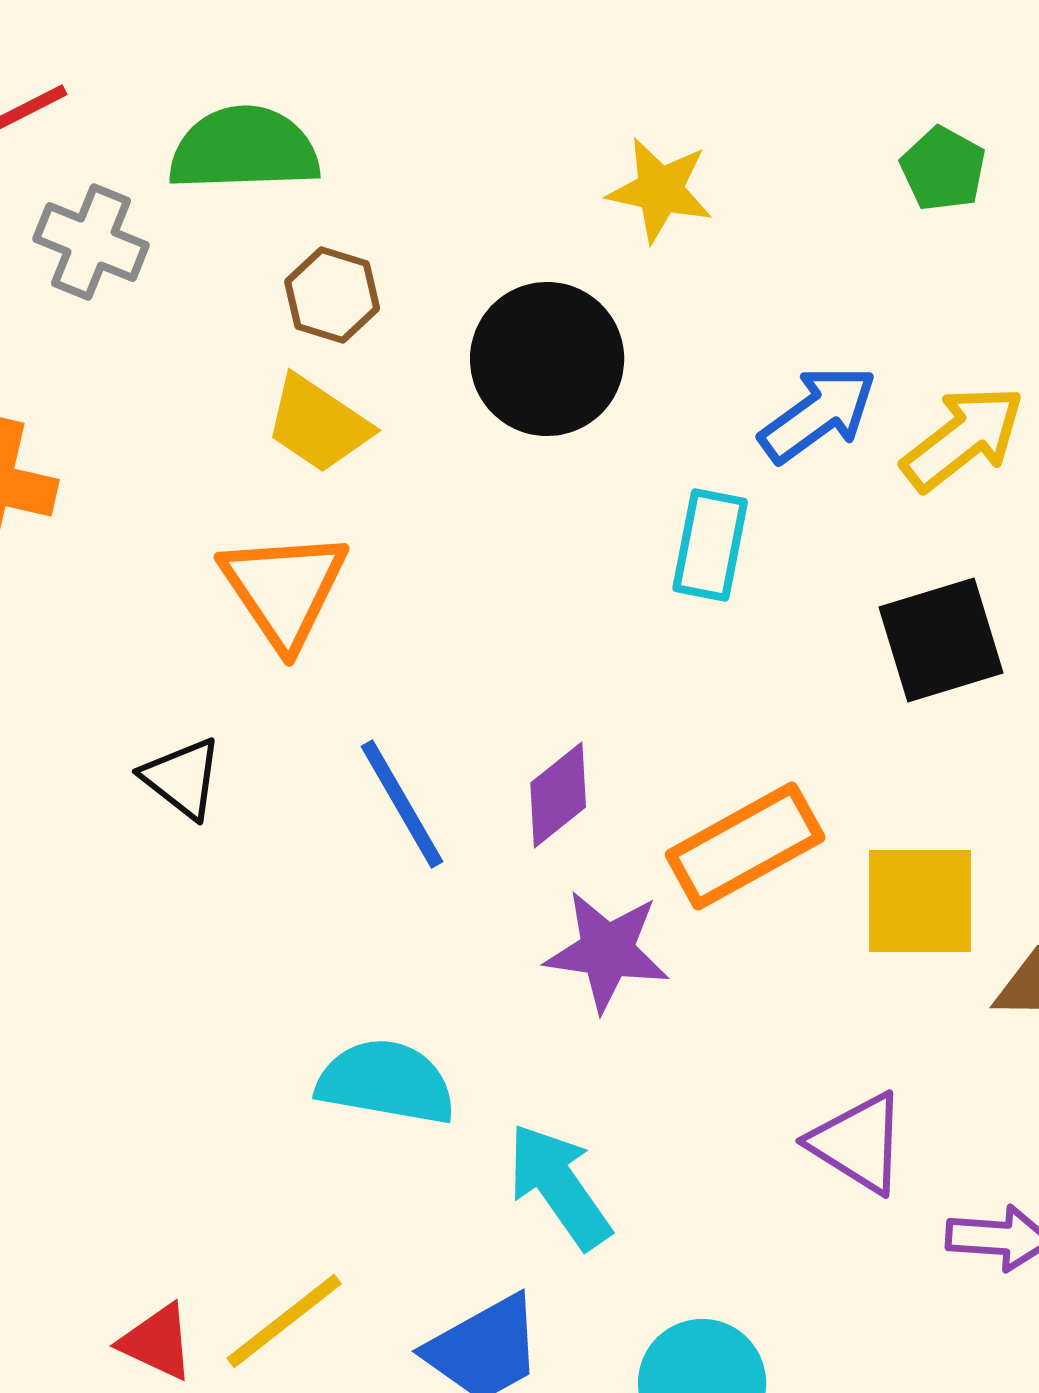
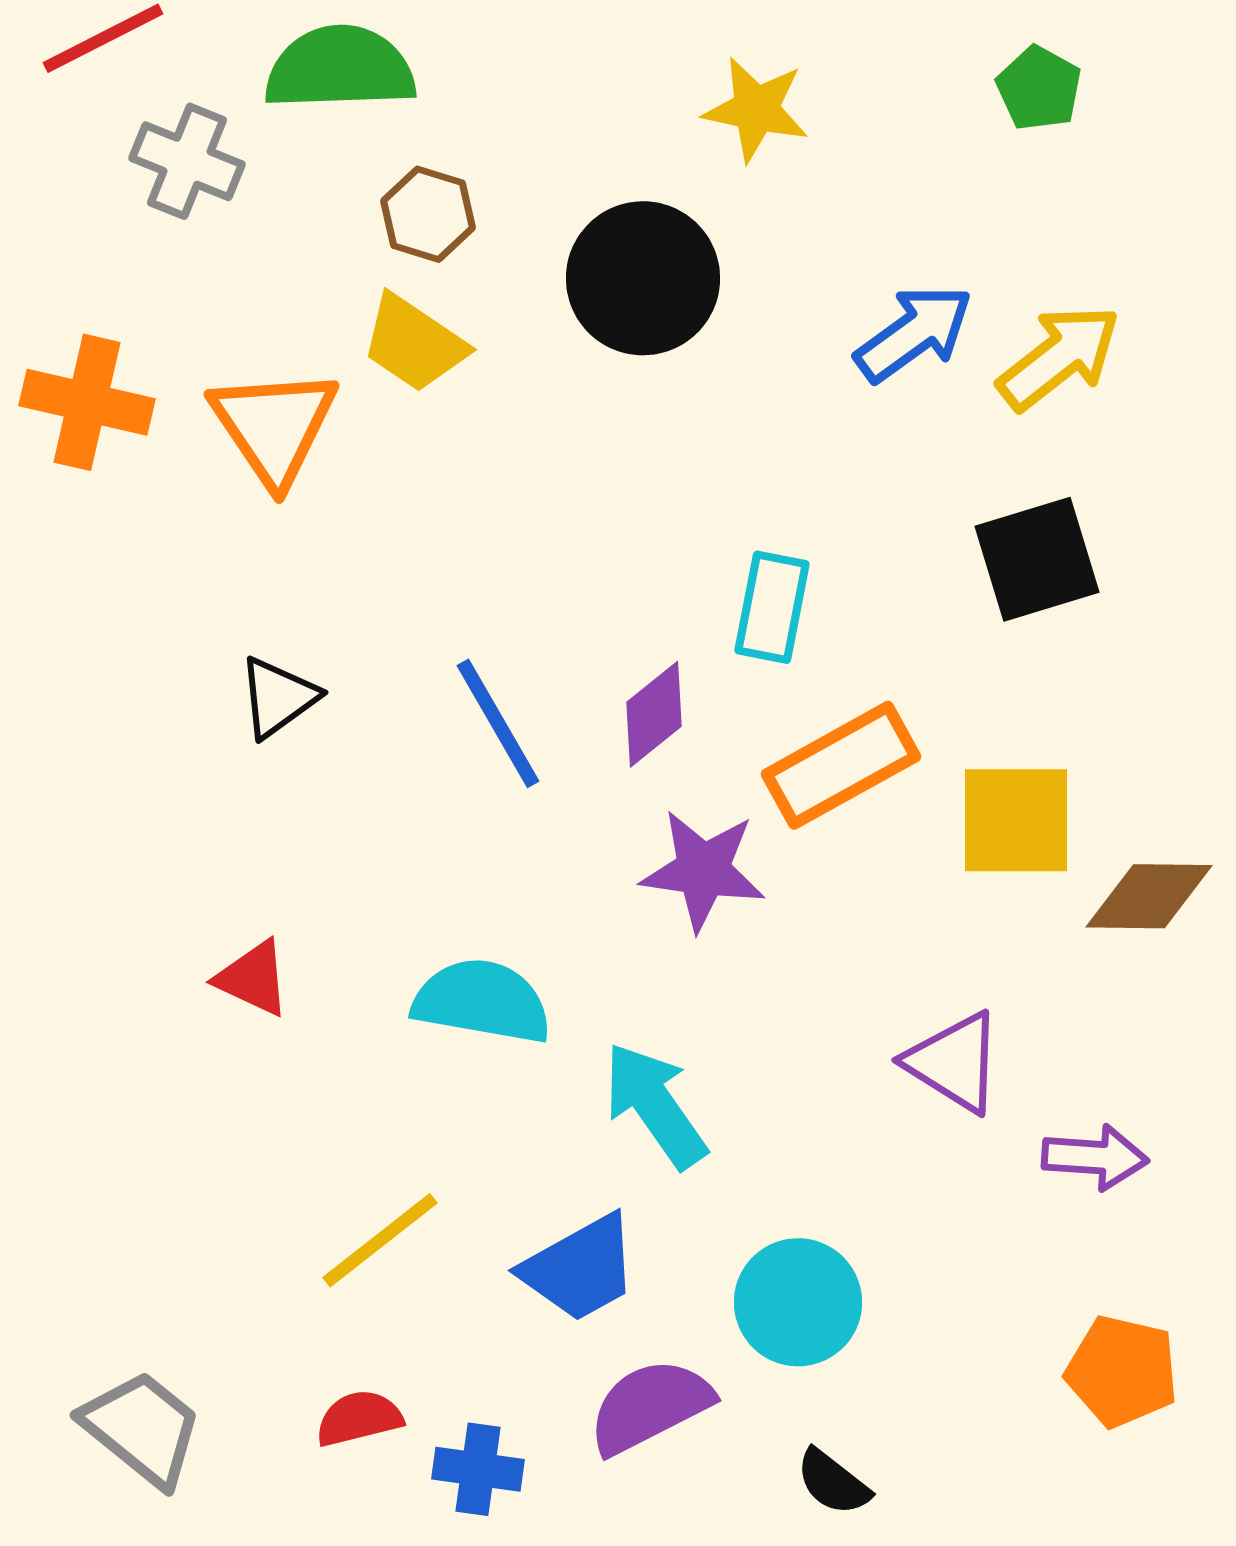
cyan rectangle: (710, 545) -> (772, 607), moved
orange triangle: (284, 589) -> (274, 426), moved
black triangle: (182, 778) -> (278, 697), turned 46
red triangle: (157, 1342) -> (253, 978), moved

